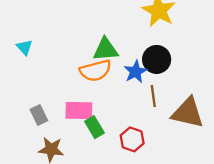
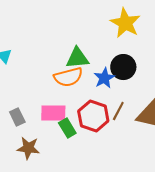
brown line: (153, 96) -> (118, 111), moved, turned 36
red hexagon: (132, 139) -> (93, 116), moved, size x1.4

